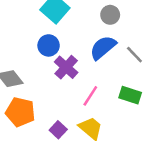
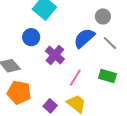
gray circle: (110, 15) -> (103, 16), moved
blue circle: (49, 45) -> (31, 37), moved

